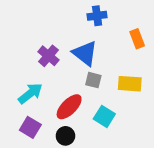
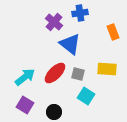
purple cross: (48, 56) -> (54, 22), moved
gray square: (93, 80) -> (78, 74), moved
red ellipse: (69, 107) -> (55, 73), moved

